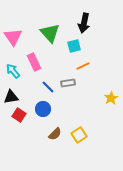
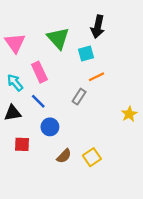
gray rectangle: (68, 83) -> (79, 97), turned -48
blue line: (48, 87) -> (38, 101), moved
red square: (19, 115) -> (22, 144), moved, turned -32

